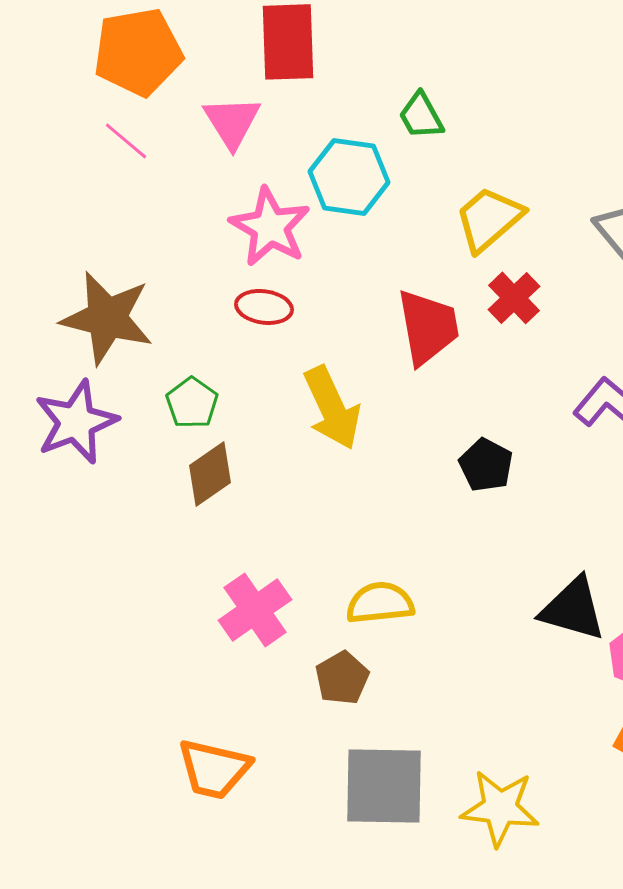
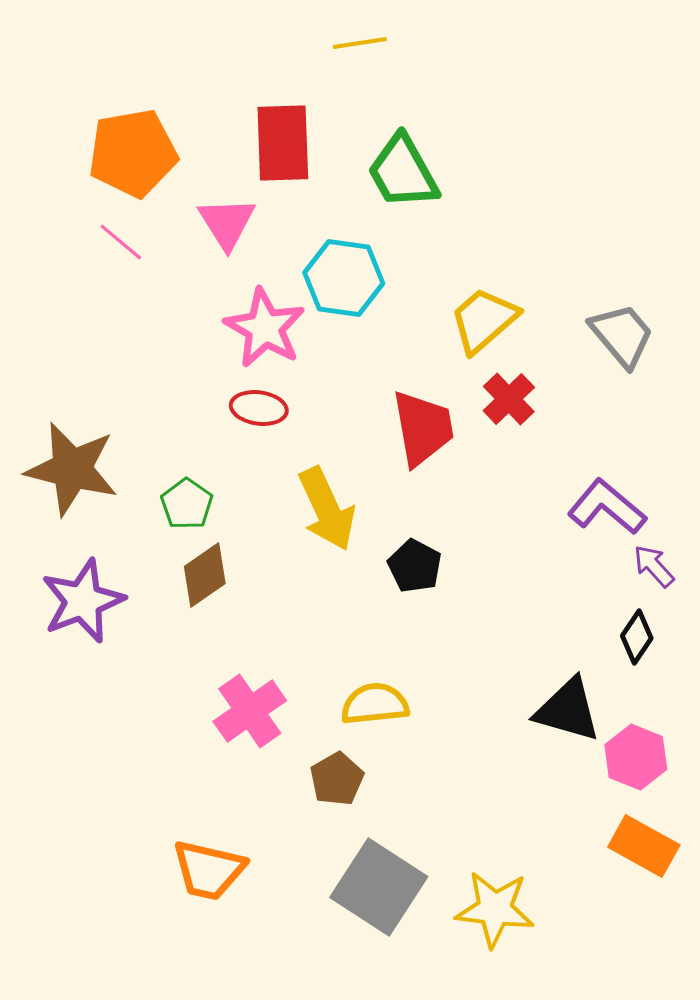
green trapezoid: (421, 116) -> (403, 172), moved, size x1.6
brown star: (107, 318) -> (72, 469), moved
purple star: (76, 422) -> (83, 601), moved
black pentagon: (486, 465) -> (415, 566), moved
gray square: (384, 786) -> (379, 887), turned 32

